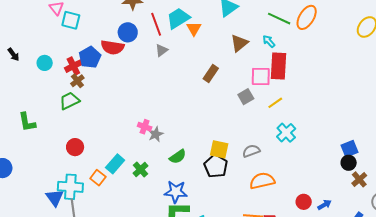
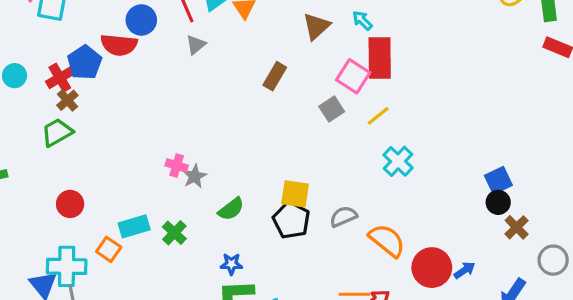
pink square: (261, 77) -> (353, 76), turned 35
gray semicircle: (251, 151) -> (343, 217), moved
cyan rectangle: (115, 164) -> (134, 226), turned 36
orange semicircle: (262, 181) -> (387, 240), moved, turned 55
blue star: (176, 192) -> (231, 264), size x0.6
red circle: (304, 202) -> (432, 268), size x1.6

